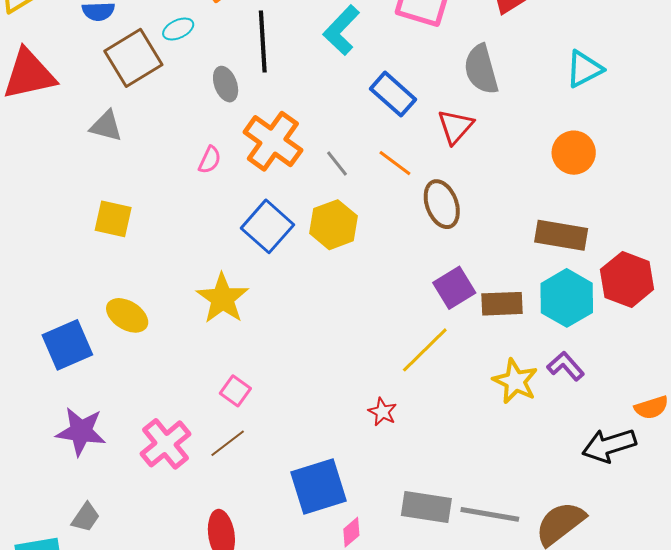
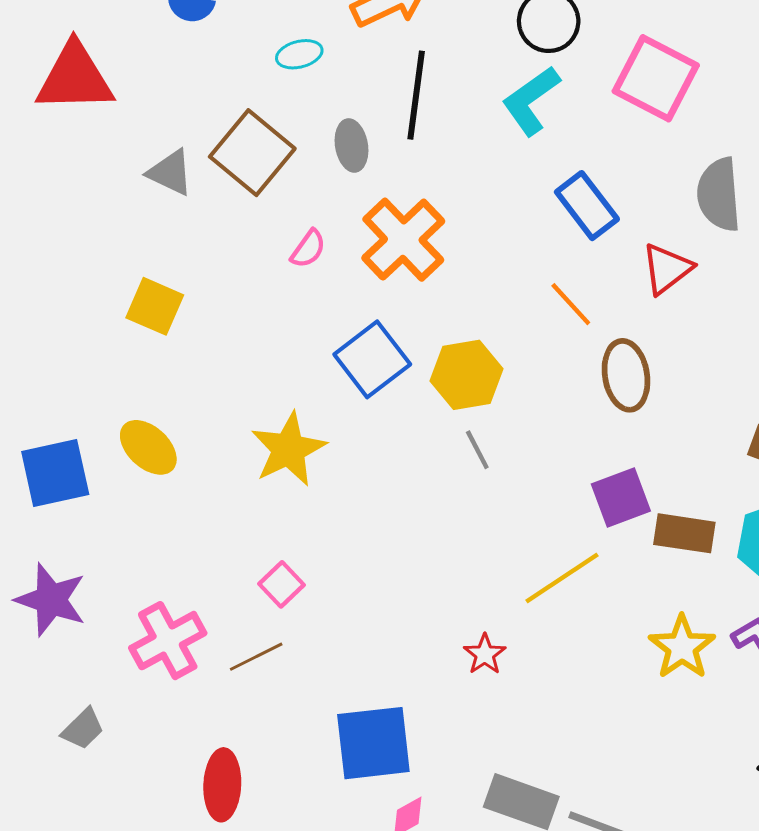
brown square: (133, 58) -> (252, 153), moved, turned -30
gray line: (337, 163) -> (477, 450), moved
gray trapezoid: (86, 517) -> (83, 729), moved

